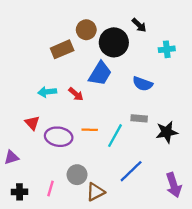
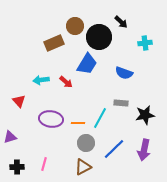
red triangle: (32, 123) -> (19, 101), moved
orange line: (90, 130) -> (78, 123), moved
gray circle: (77, 175) -> (86, 143), moved
purple arrow: (174, 185) -> (144, 150), moved, turned 30

